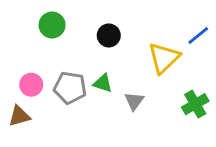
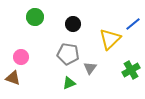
green triangle: (103, 83) -> (69, 83), moved, turned -40
gray pentagon: (70, 88) -> (68, 54), moved
brown triangle: (19, 116) -> (13, 78), turned 35

